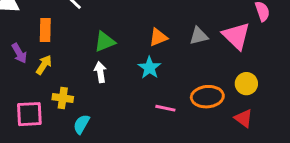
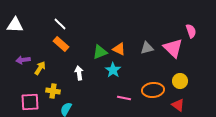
orange rectangle: (45, 30) -> (61, 44), moved, turned -49
orange triangle: (158, 37) -> (119, 49), turned 48
green triangle: (105, 42) -> (100, 52), moved
purple arrow: (19, 53) -> (23, 60), turned 112

